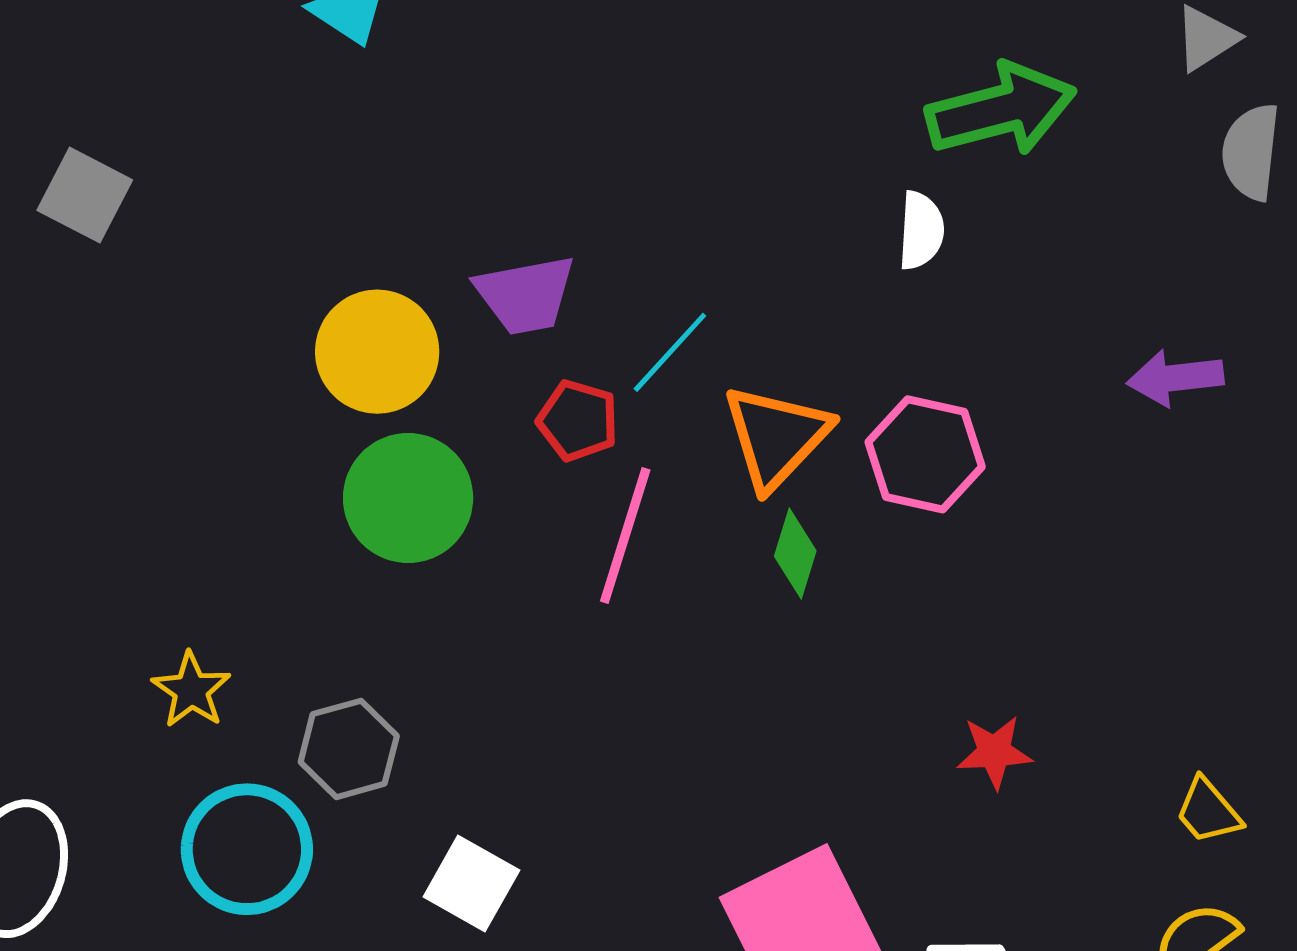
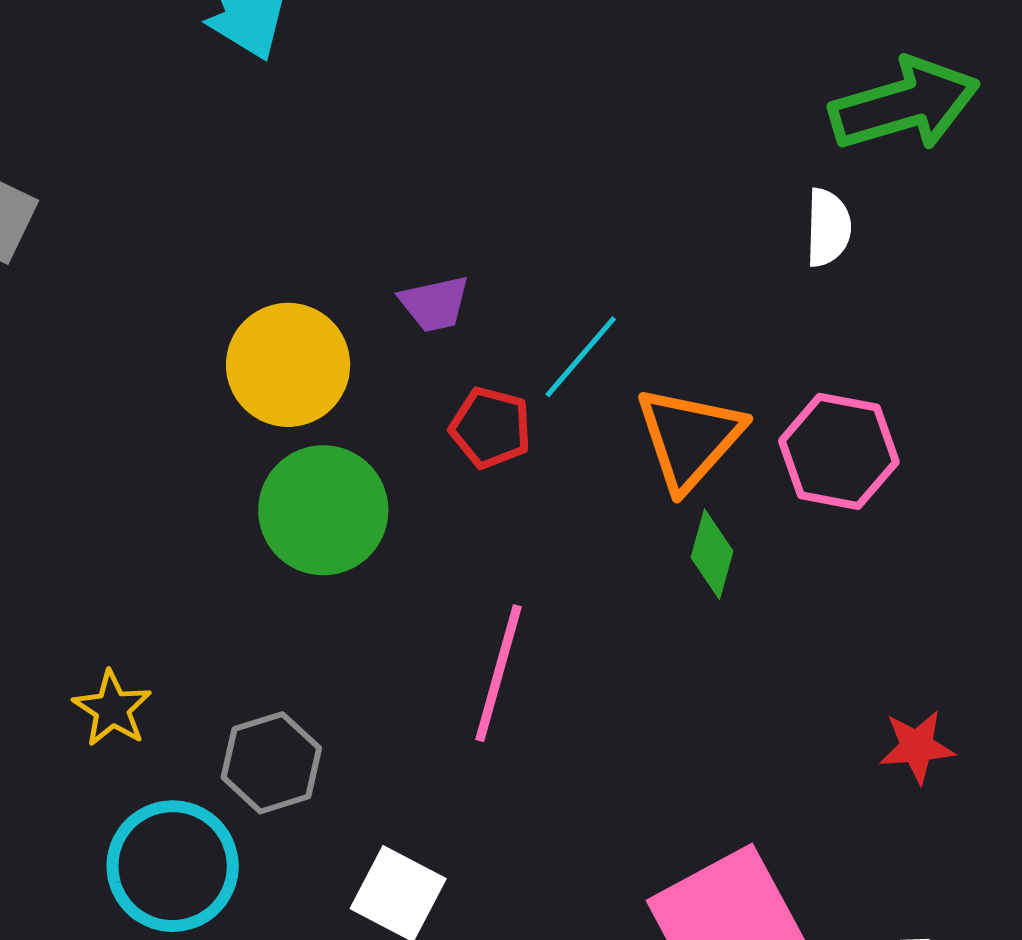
purple trapezoid: (525, 295) -> (435, 304), size x0.7
pink line: (625, 535) -> (499, 673), moved

